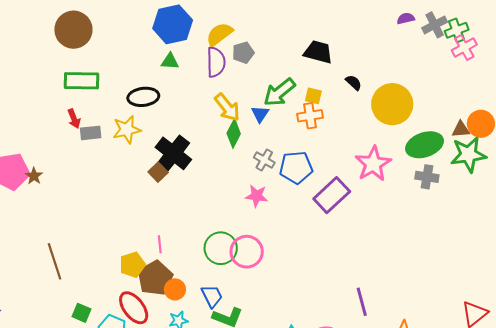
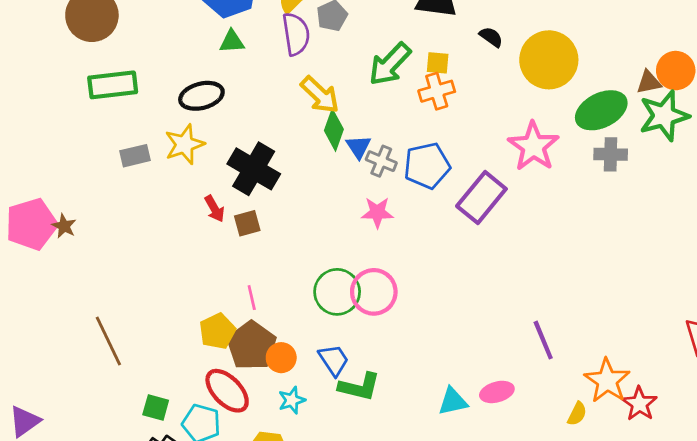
blue triangle: (260, 114) -> (358, 147), moved
red arrow: (74, 119) -> (215, 209), moved
brown square: (158, 172) -> (247, 223), moved, turned 36

